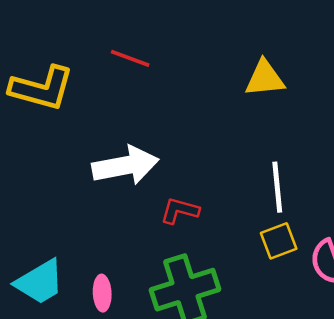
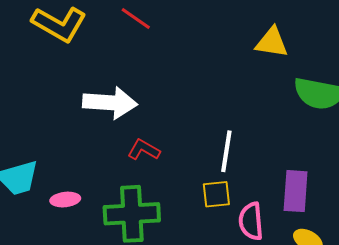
yellow triangle: (265, 78) -> (272, 42), moved
pink ellipse: (102, 293) -> (65, 200), turned 72

